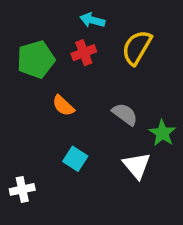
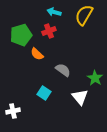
yellow semicircle: (137, 48) -> (84, 15), moved
orange semicircle: (63, 106) -> (37, 54), moved
gray semicircle: (125, 114) -> (63, 70), moved

